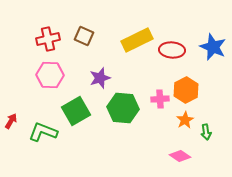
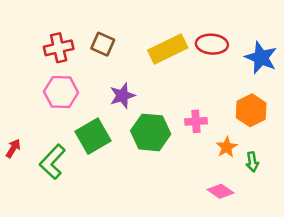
red ellipse: (172, 50) -> (212, 44), moved
orange hexagon: (186, 90) -> (251, 110), moved
green L-shape: (43, 132) -> (52, 162), turned -68

